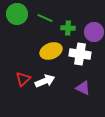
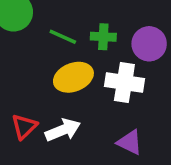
green line: (45, 18) -> (63, 37), moved

